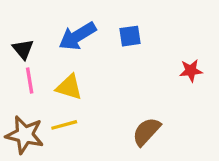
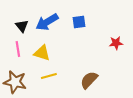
black triangle: (23, 49) -> (22, 26), moved
yellow line: (64, 125) -> (49, 76), moved

